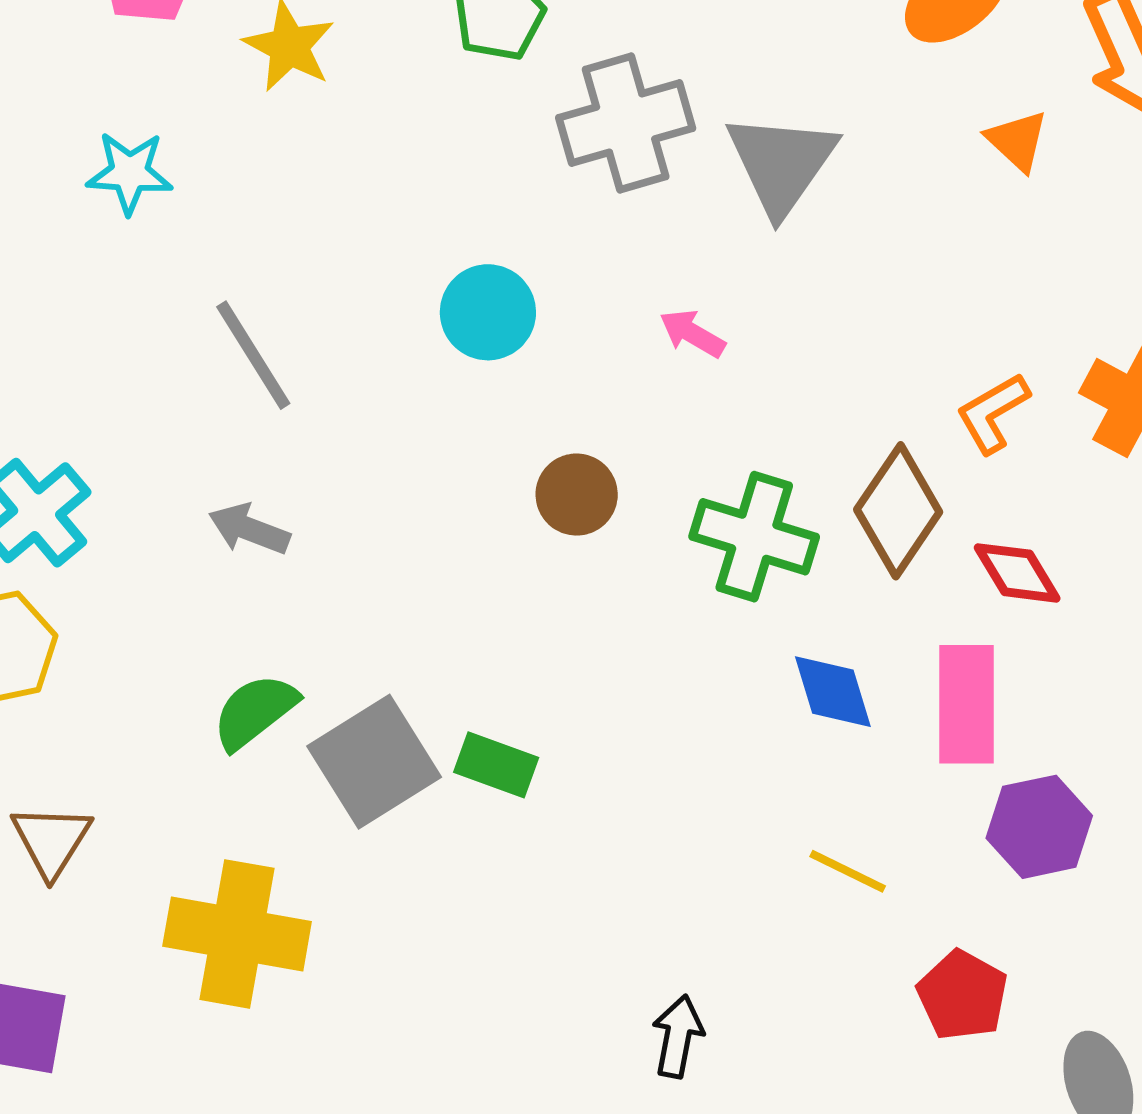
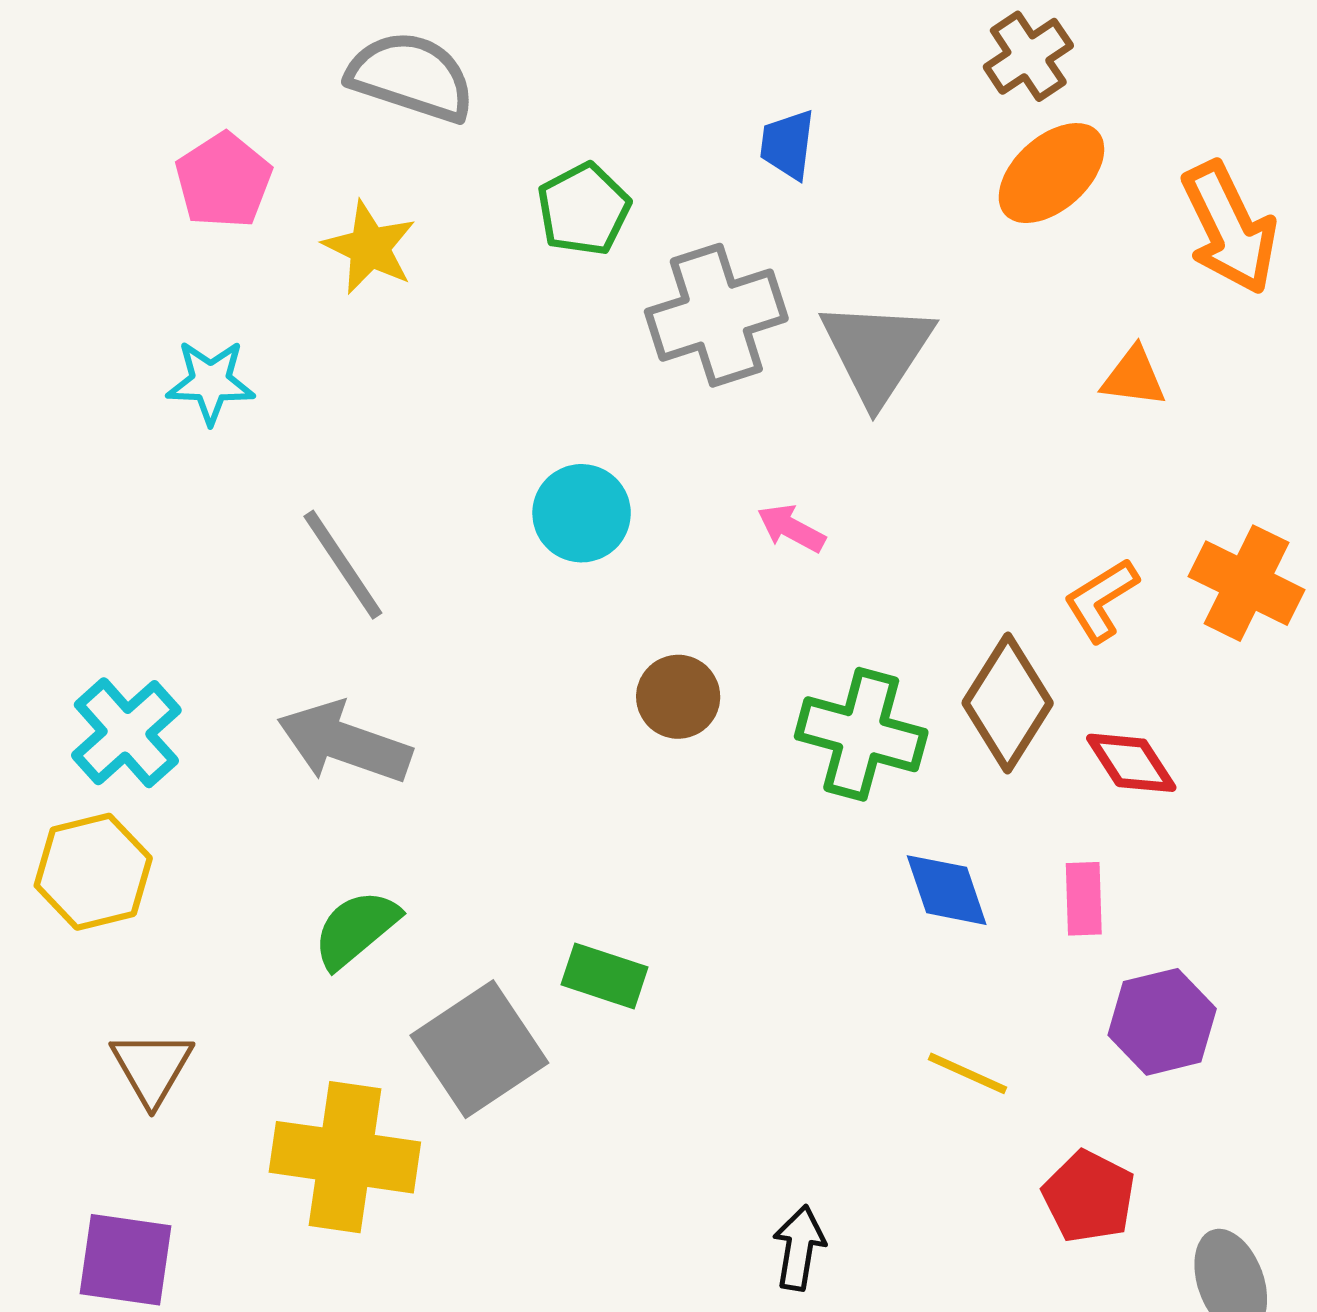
orange triangle: (1017, 141) -> (1134, 377), moved, turned -34
gray arrow: (249, 529) -> (344, 743), size x1.6
pink rectangle: (967, 704) -> (1084, 899), size x0.6
gray square: (374, 762) -> (479, 1049), moved

